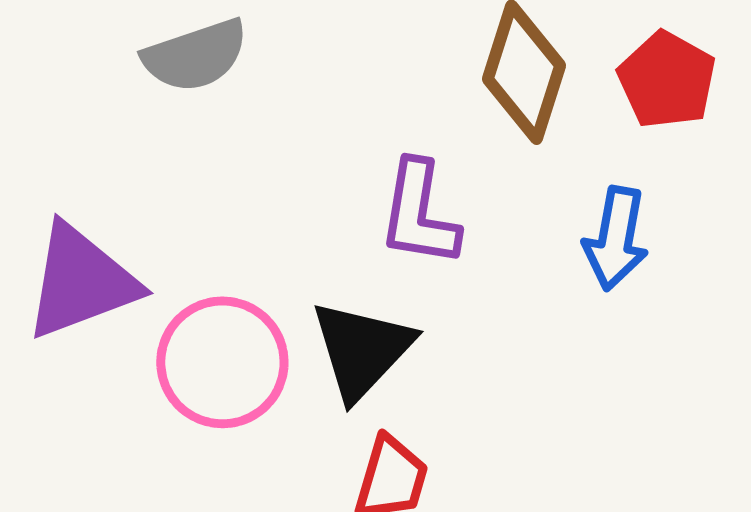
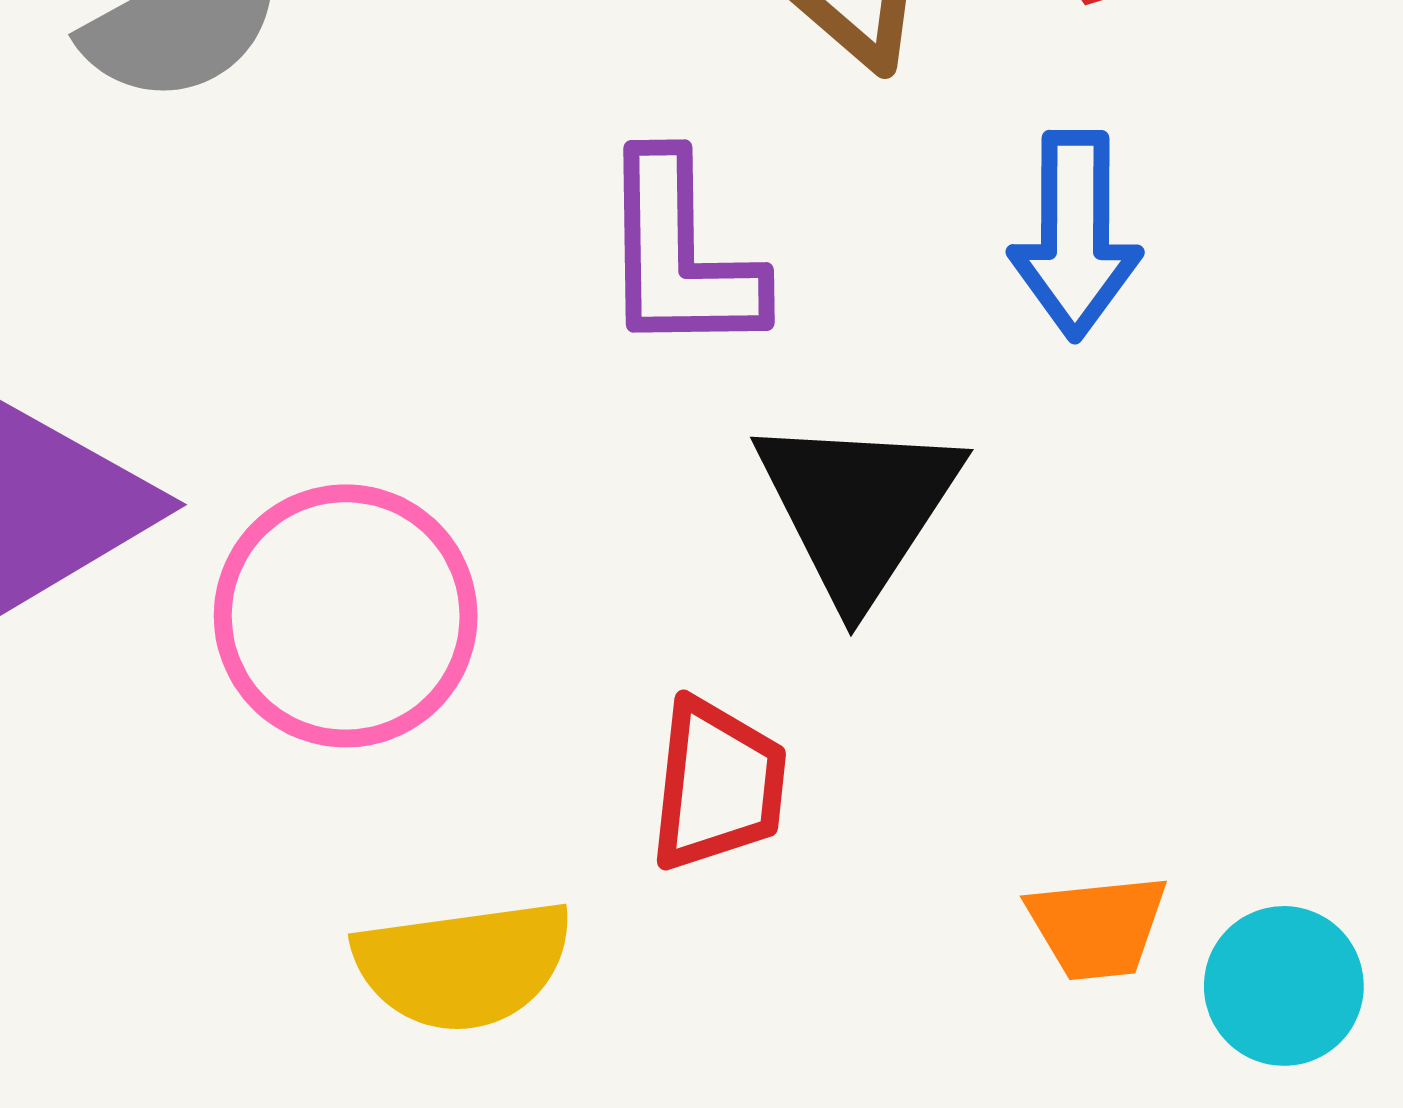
black triangle: (362, 350) -> (858, 508), moved

